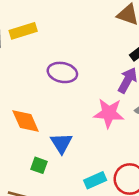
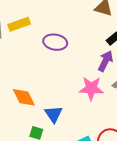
purple ellipse: (62, 72) -> (55, 42), moved

